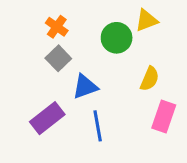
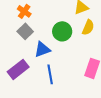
green circle: (117, 38) -> (62, 31), moved
yellow semicircle: (150, 79) -> (88, 27), moved

